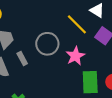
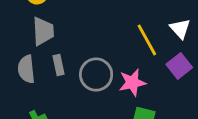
gray circle: (47, 44) -> (96, 75), moved

